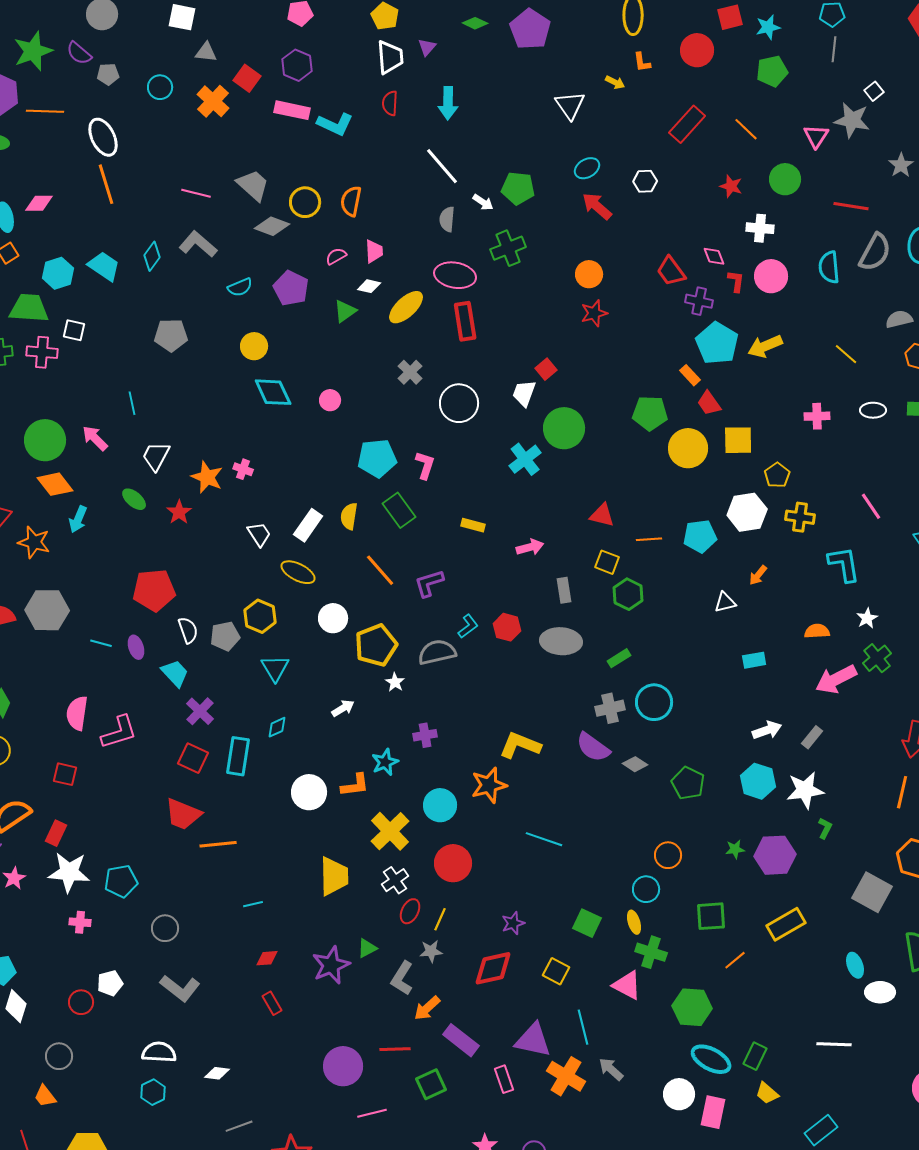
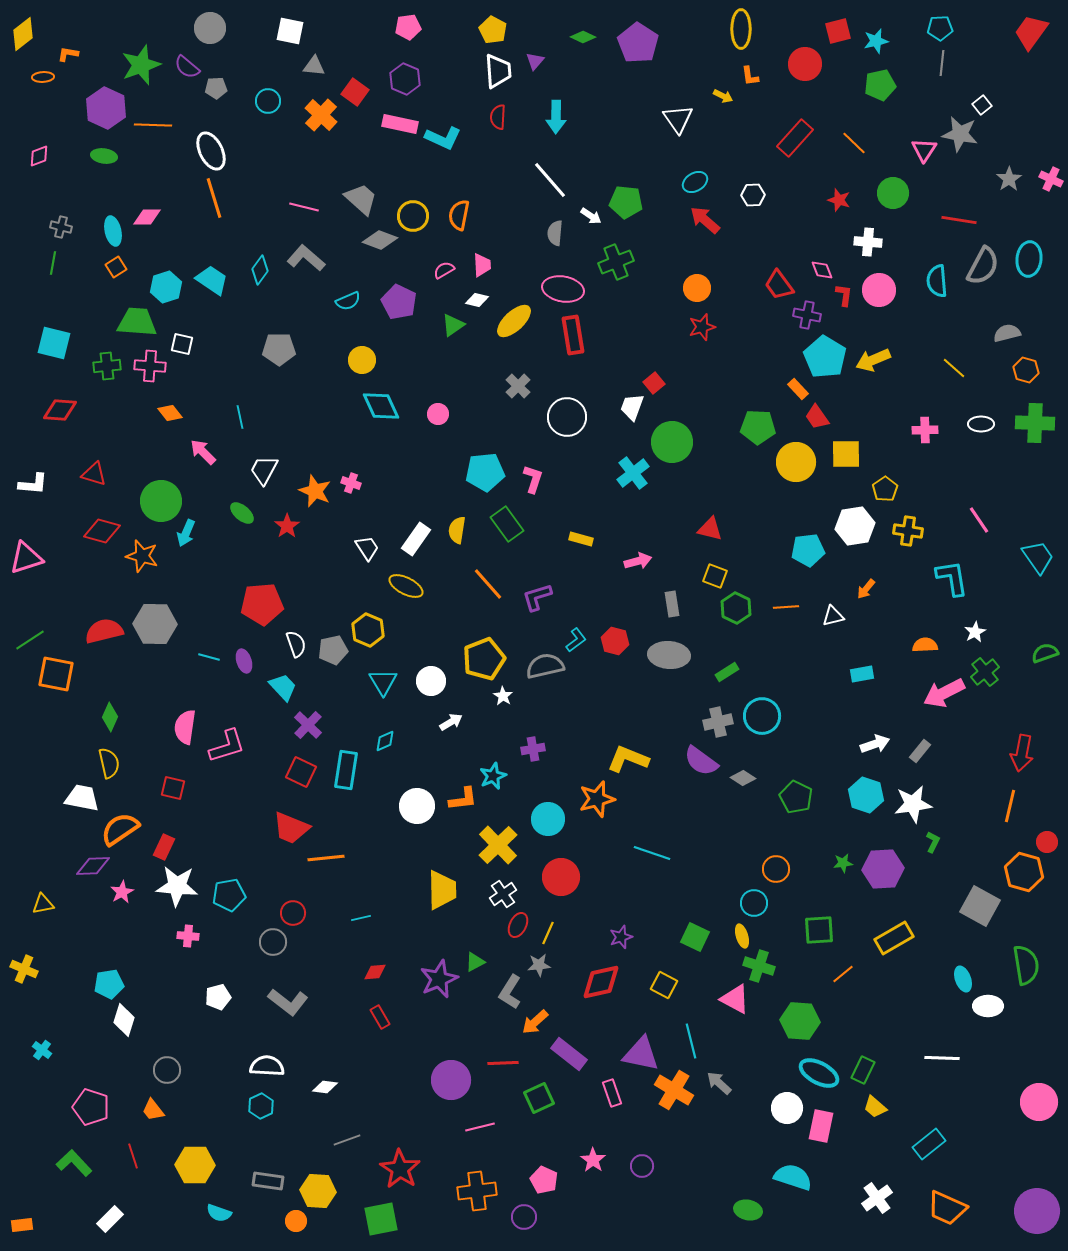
green circle: (45, 440) -> (161, 501), moved
orange diamond: (55, 484) -> (170, 413), moved, size x0.7
orange line: (649, 539) -> (786, 607), moved
white circle: (333, 618) -> (431, 681), moved
red circle: (81, 1002) -> (293, 913), moved

